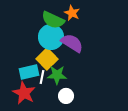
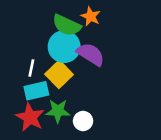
green star: (57, 75) -> (58, 111), moved
white line: (42, 77) -> (31, 68), moved

